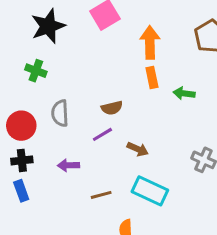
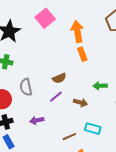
green arrow: (184, 93) -> (100, 86), moved
cyan rectangle: (150, 191) -> (93, 129), size x0.7
brown line: (101, 195) -> (69, 137), moved

